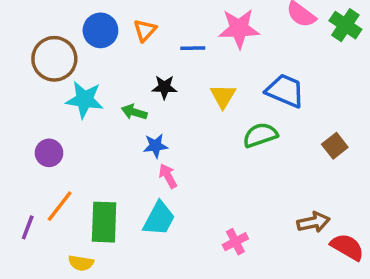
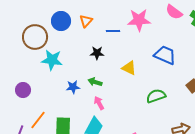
yellow triangle: (223, 96) -> (129, 68), moved, turned -35
green arrow: (134, 112) -> (95, 82), moved
green semicircle: (260, 135) -> (156, 96), moved
blue star: (156, 146) -> (73, 87), moved
purple circle: (49, 153) -> (23, 90), moved

